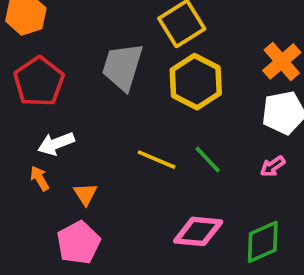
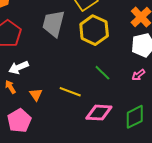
yellow line: (156, 160) -> (70, 92), moved
pink pentagon: (78, 243) -> (19, 121), moved

